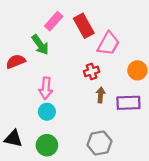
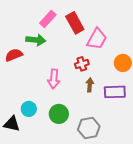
green arrow: (40, 45) -> (36, 40), turned -48
pink arrow: (46, 88) -> (54, 79), moved
cyan circle: (47, 112) -> (29, 109), moved
green circle: (47, 145) -> (59, 114), moved

